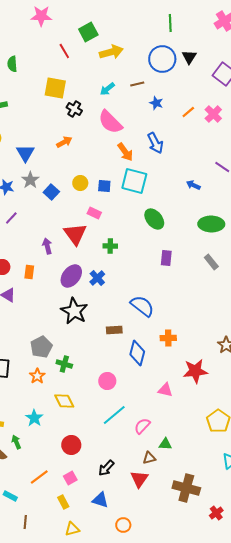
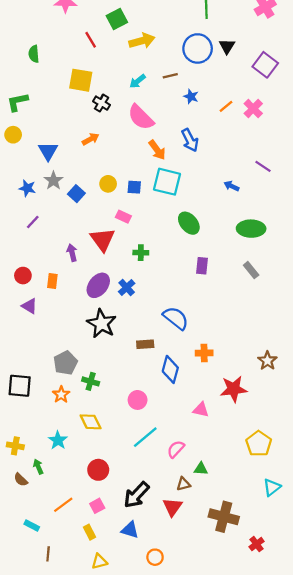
black arrow: (106, 468) -> (136, 495), size x1.5

